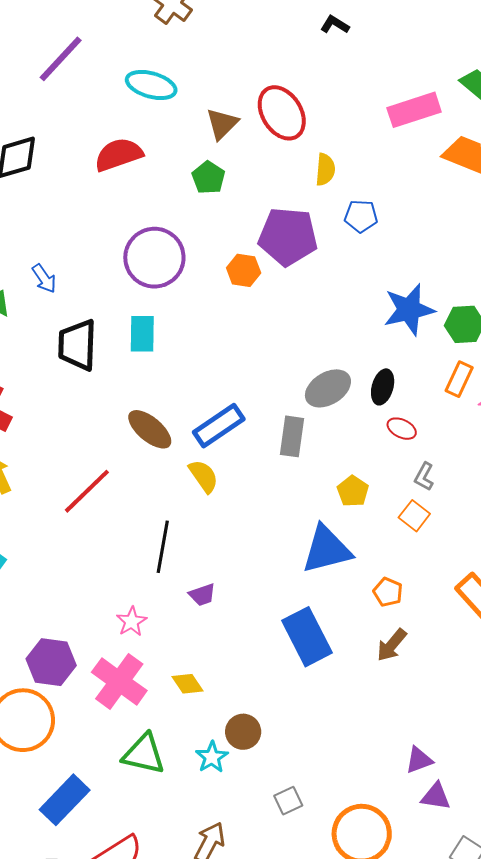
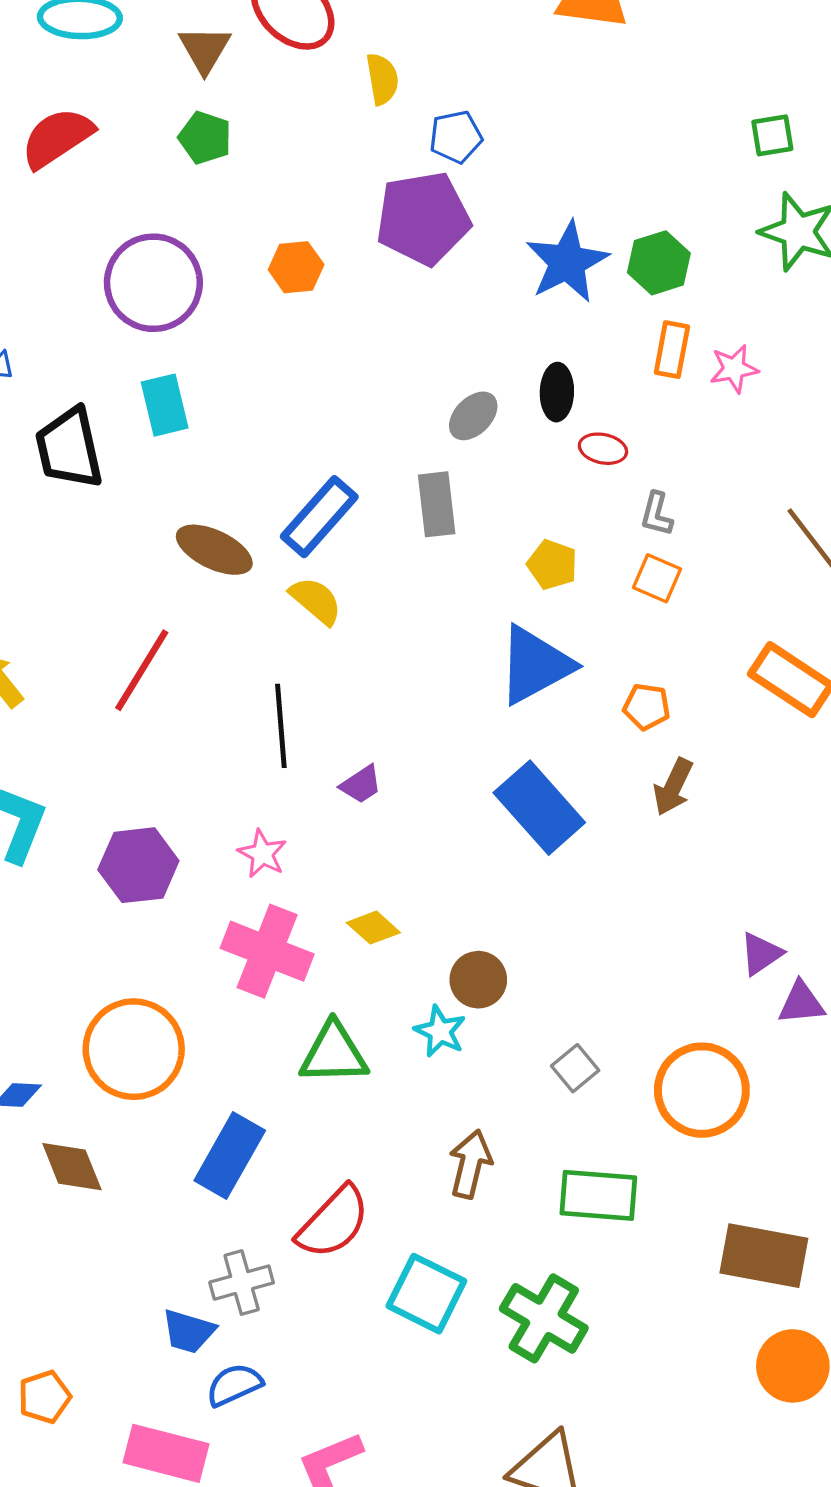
purple pentagon: (288, 237) -> (423, 218), moved
gray ellipse: (328, 388) -> (473, 416), size x0.7
purple hexagon: (51, 662) -> (138, 865), moved

